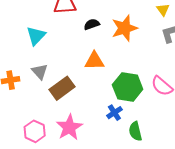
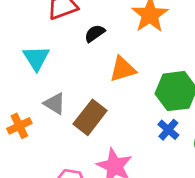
black semicircle: (92, 24) -> (95, 33), moved

